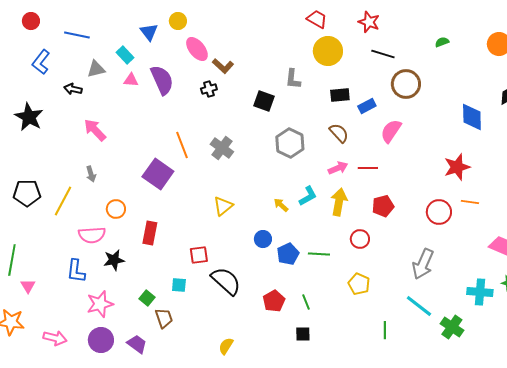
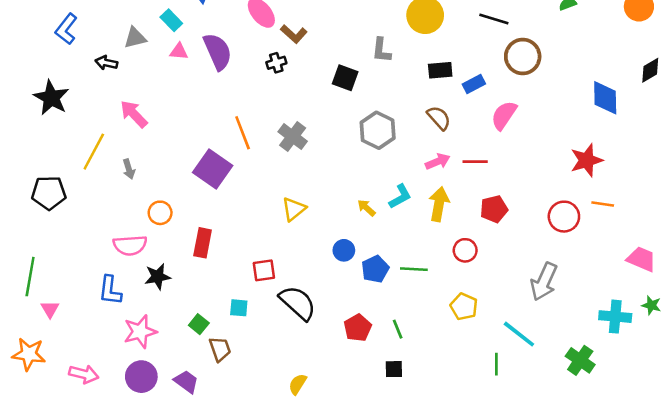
yellow line: (63, 201) -> (94, 152), moved
cyan line: (419, 306) -> (519, 334), moved

